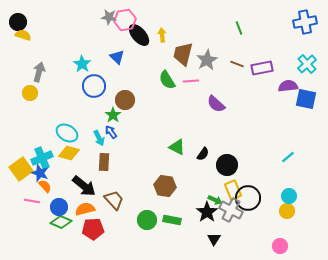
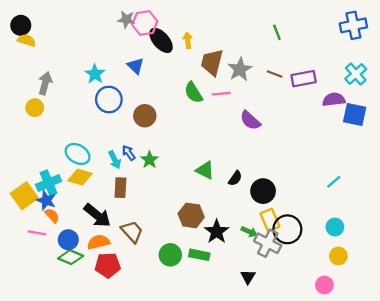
green star: (113, 115) -> (149, 160), moved
yellow circle: (287, 211) -> (338, 256), moved
black star: (207, 212) -> (217, 232), moved

